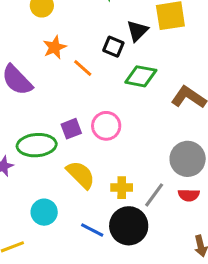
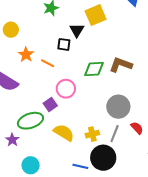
green diamond: (141, 76) -> (94, 69), moved
pink circle: (106, 126) -> (66, 89), moved
gray circle: (188, 159) -> (118, 107), moved
red semicircle: (189, 195) -> (137, 128), turned -120
cyan circle: (44, 212) -> (31, 165), moved

